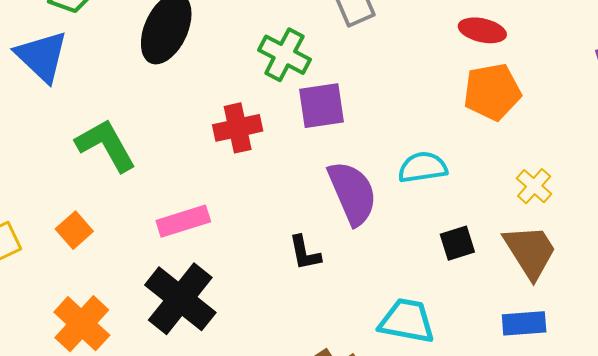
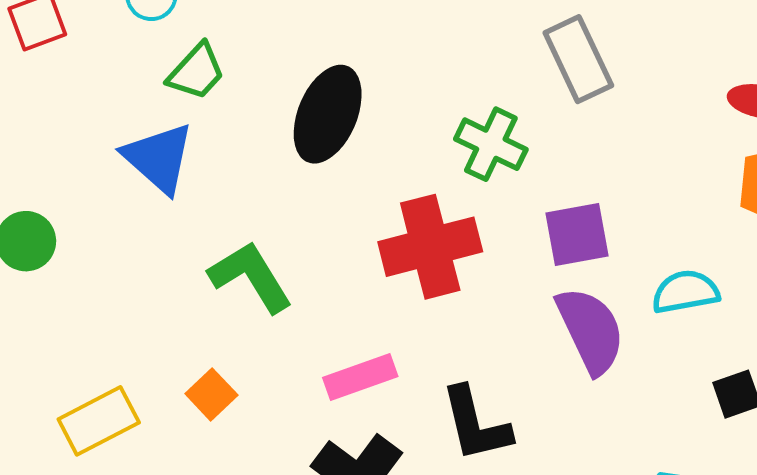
purple square: (322, 106) -> (577, 234), moved
red cross: (238, 128) -> (430, 247), size x1.5
black L-shape: (305, 253) -> (476, 424), moved, size x1.6

